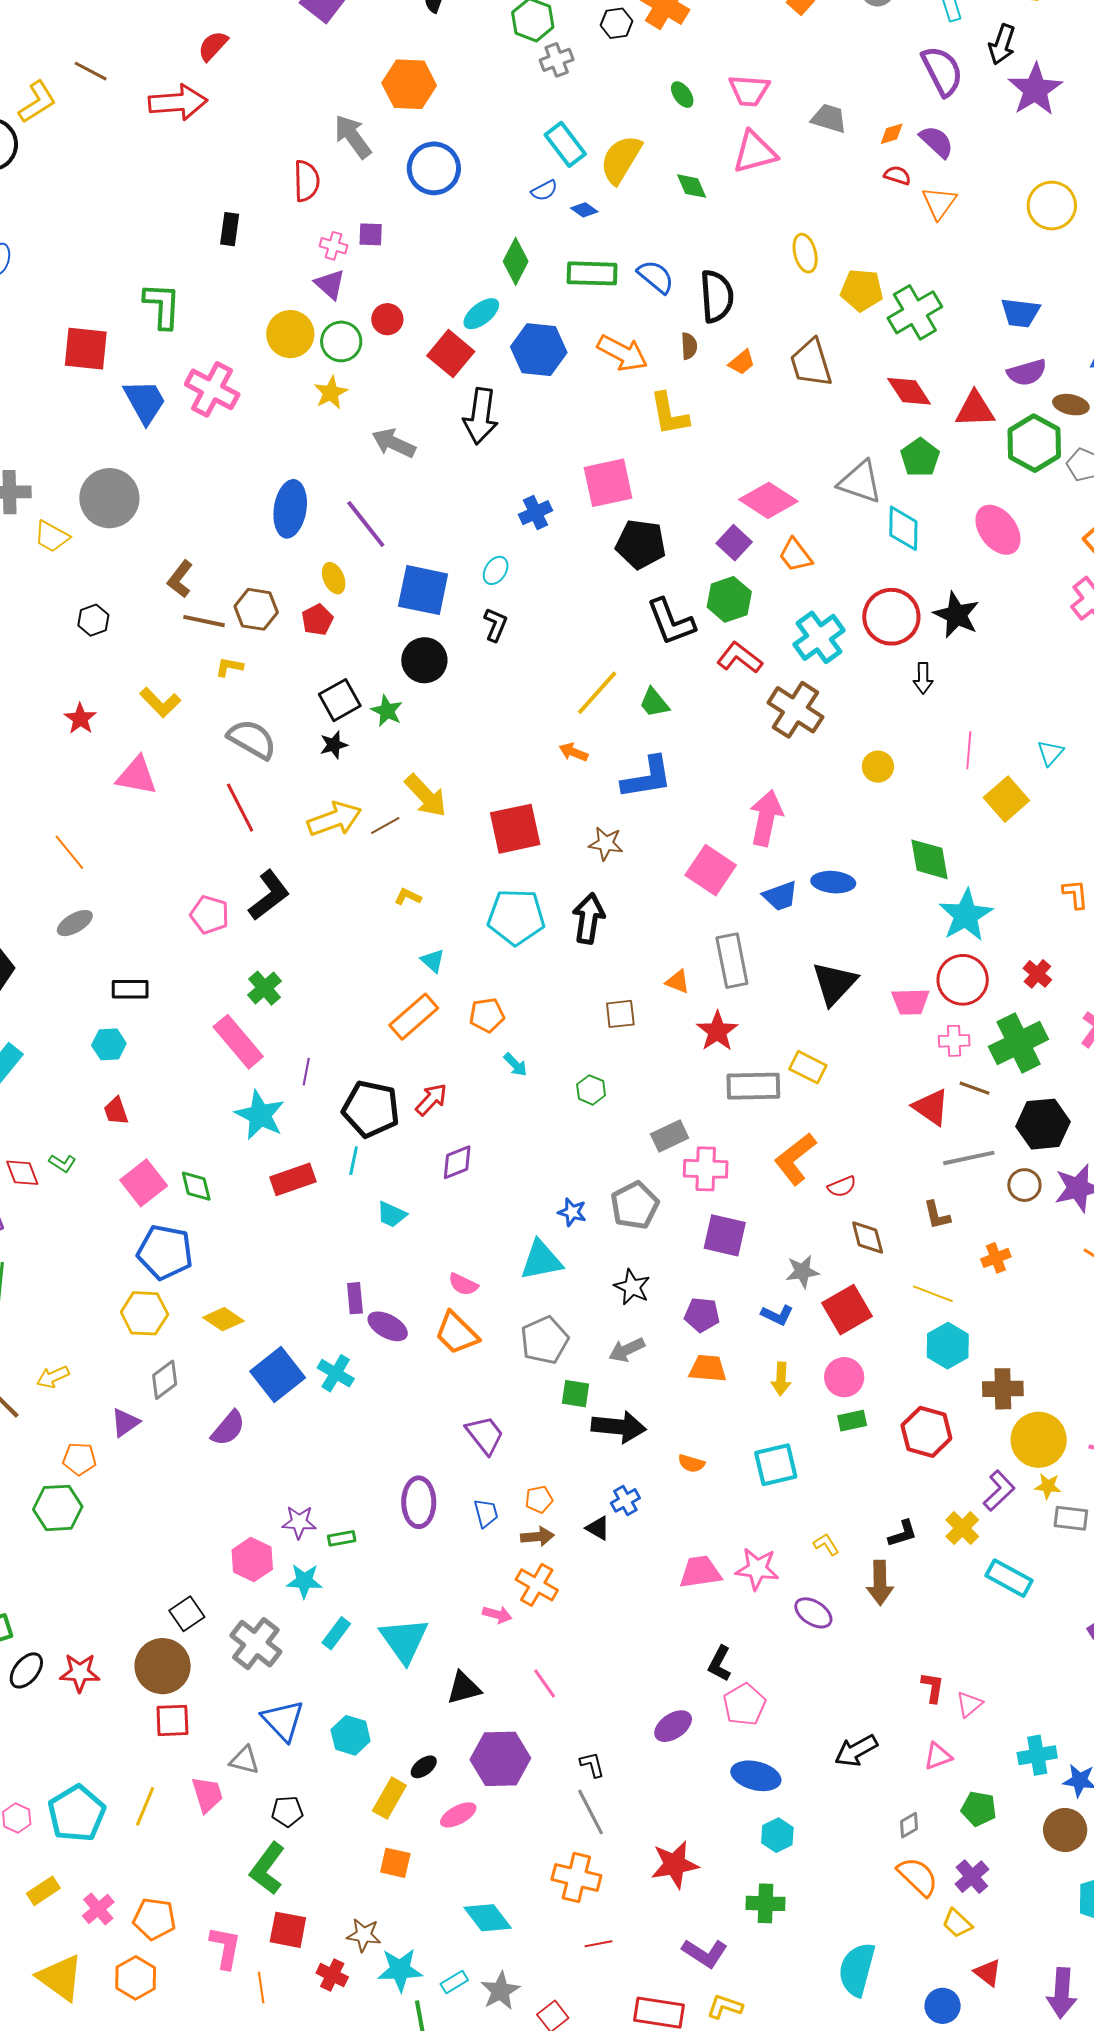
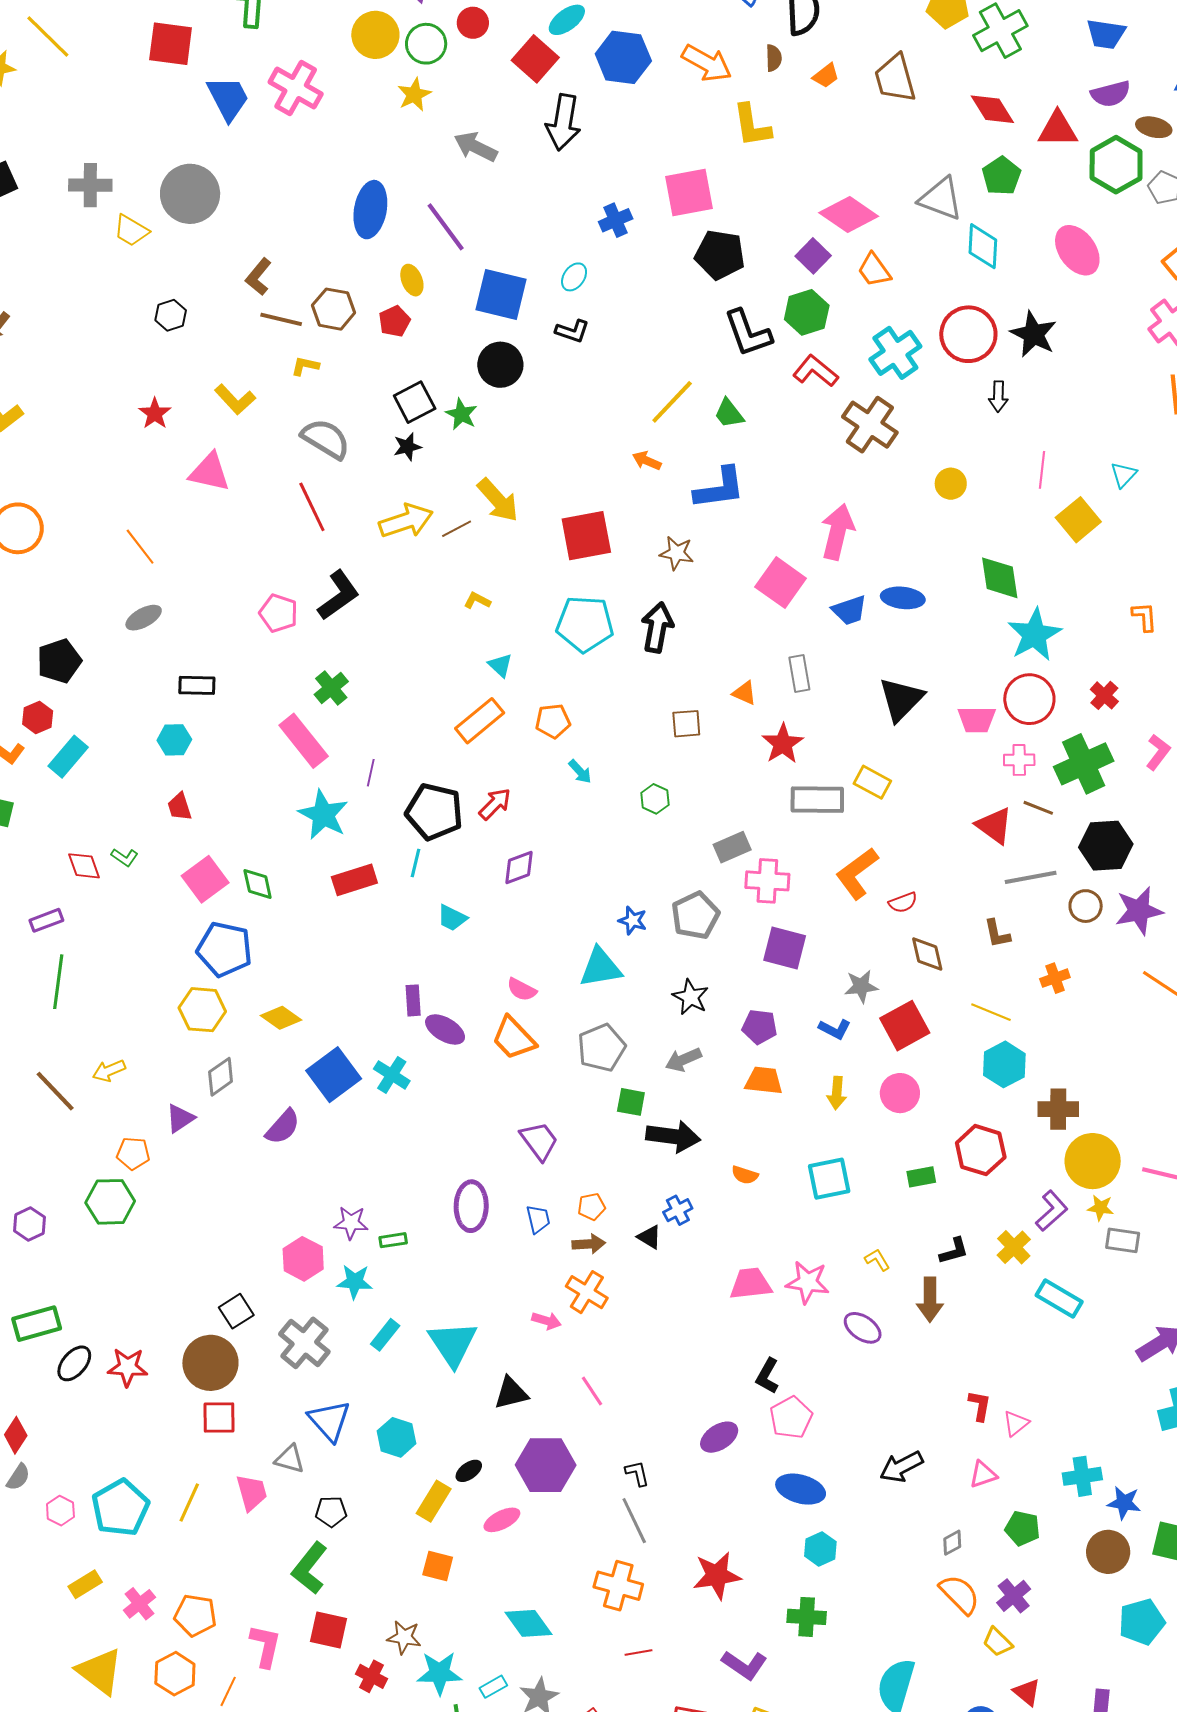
black L-shape: (496, 625) -> (572, 331), turned 84
gray rectangle: (732, 961) -> (799, 674), size x0.7
green rectangle: (852, 1421) -> (921, 1177), moved
orange line: (261, 1988) -> (228, 1691), moved, turned 32

